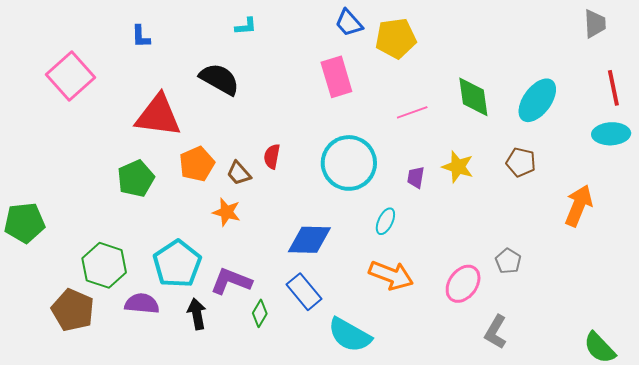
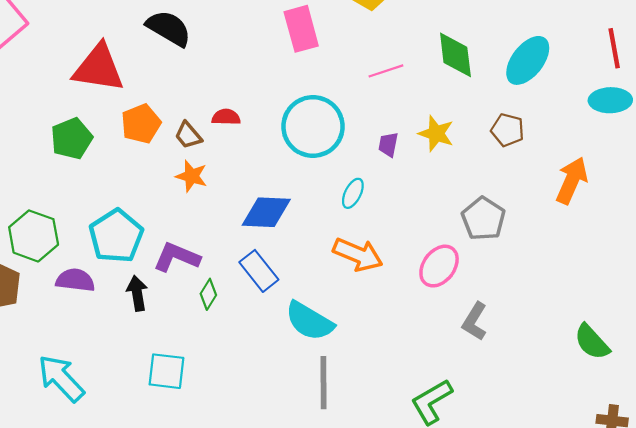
red semicircle: (272, 156) -> (226, 117), turned 80
orange star: (227, 212) -> (192, 176), moved
gray pentagon: (508, 261) -> (483, 219), moved, size x1.5

